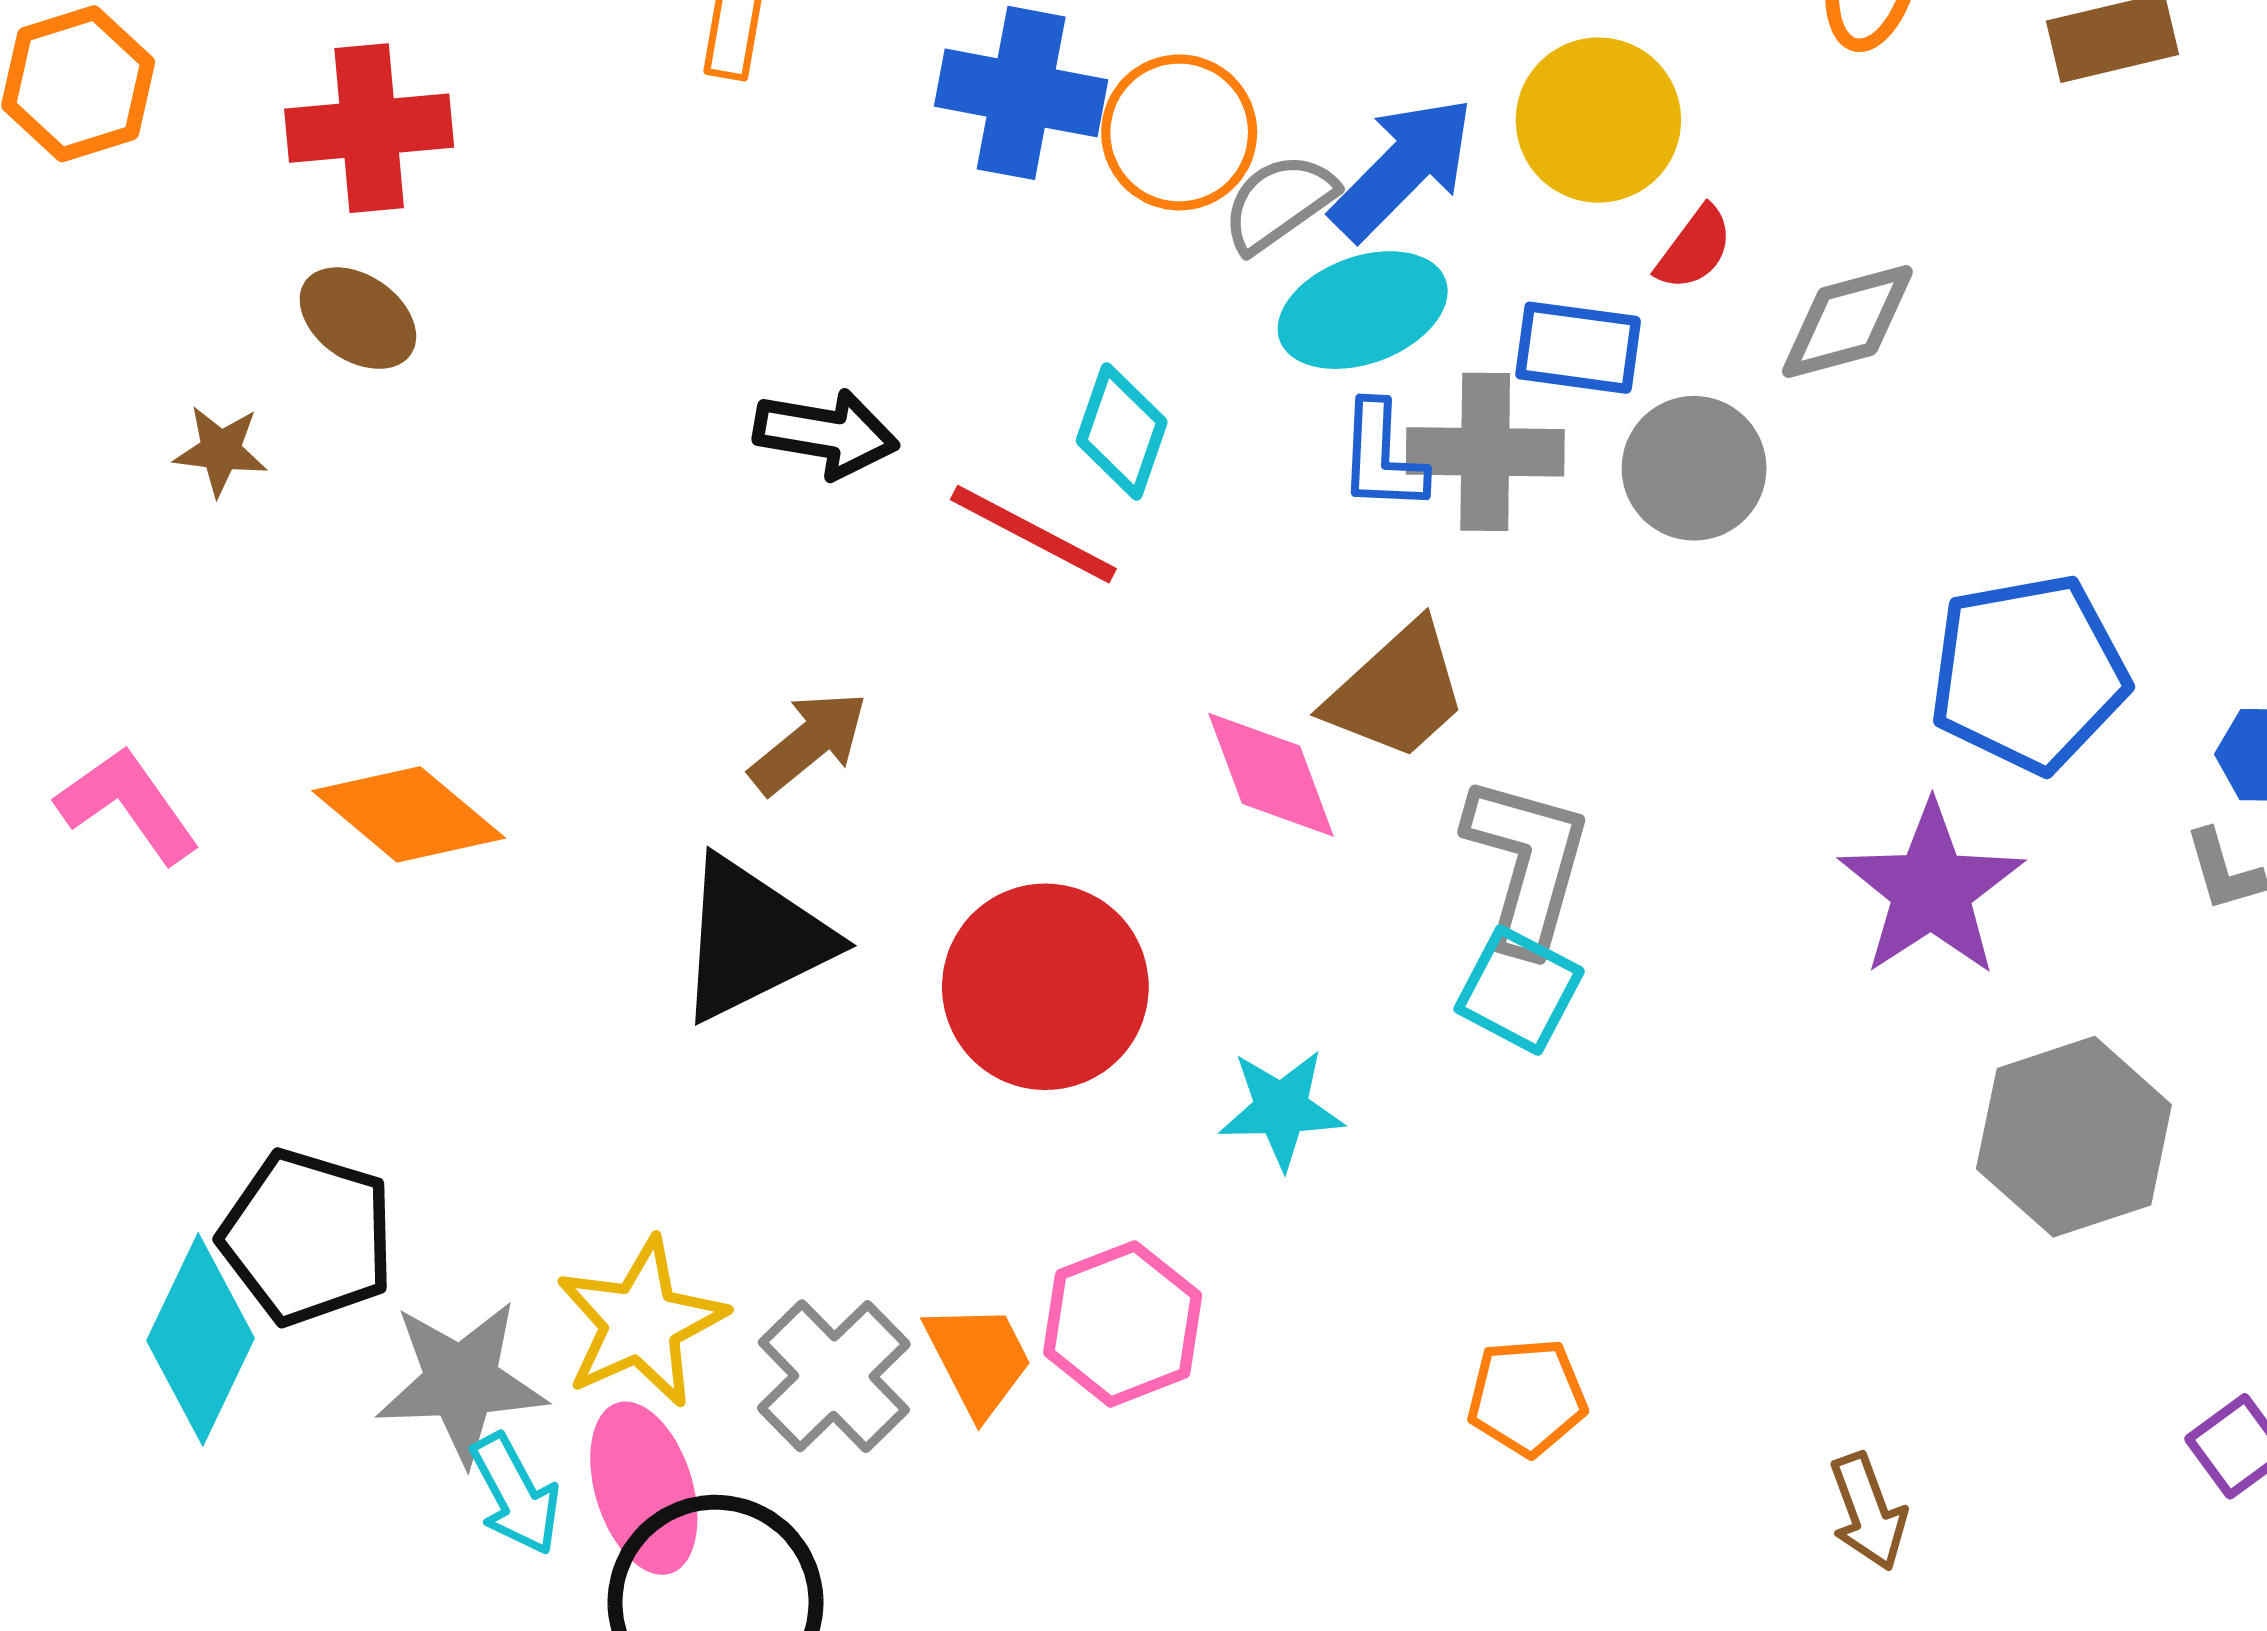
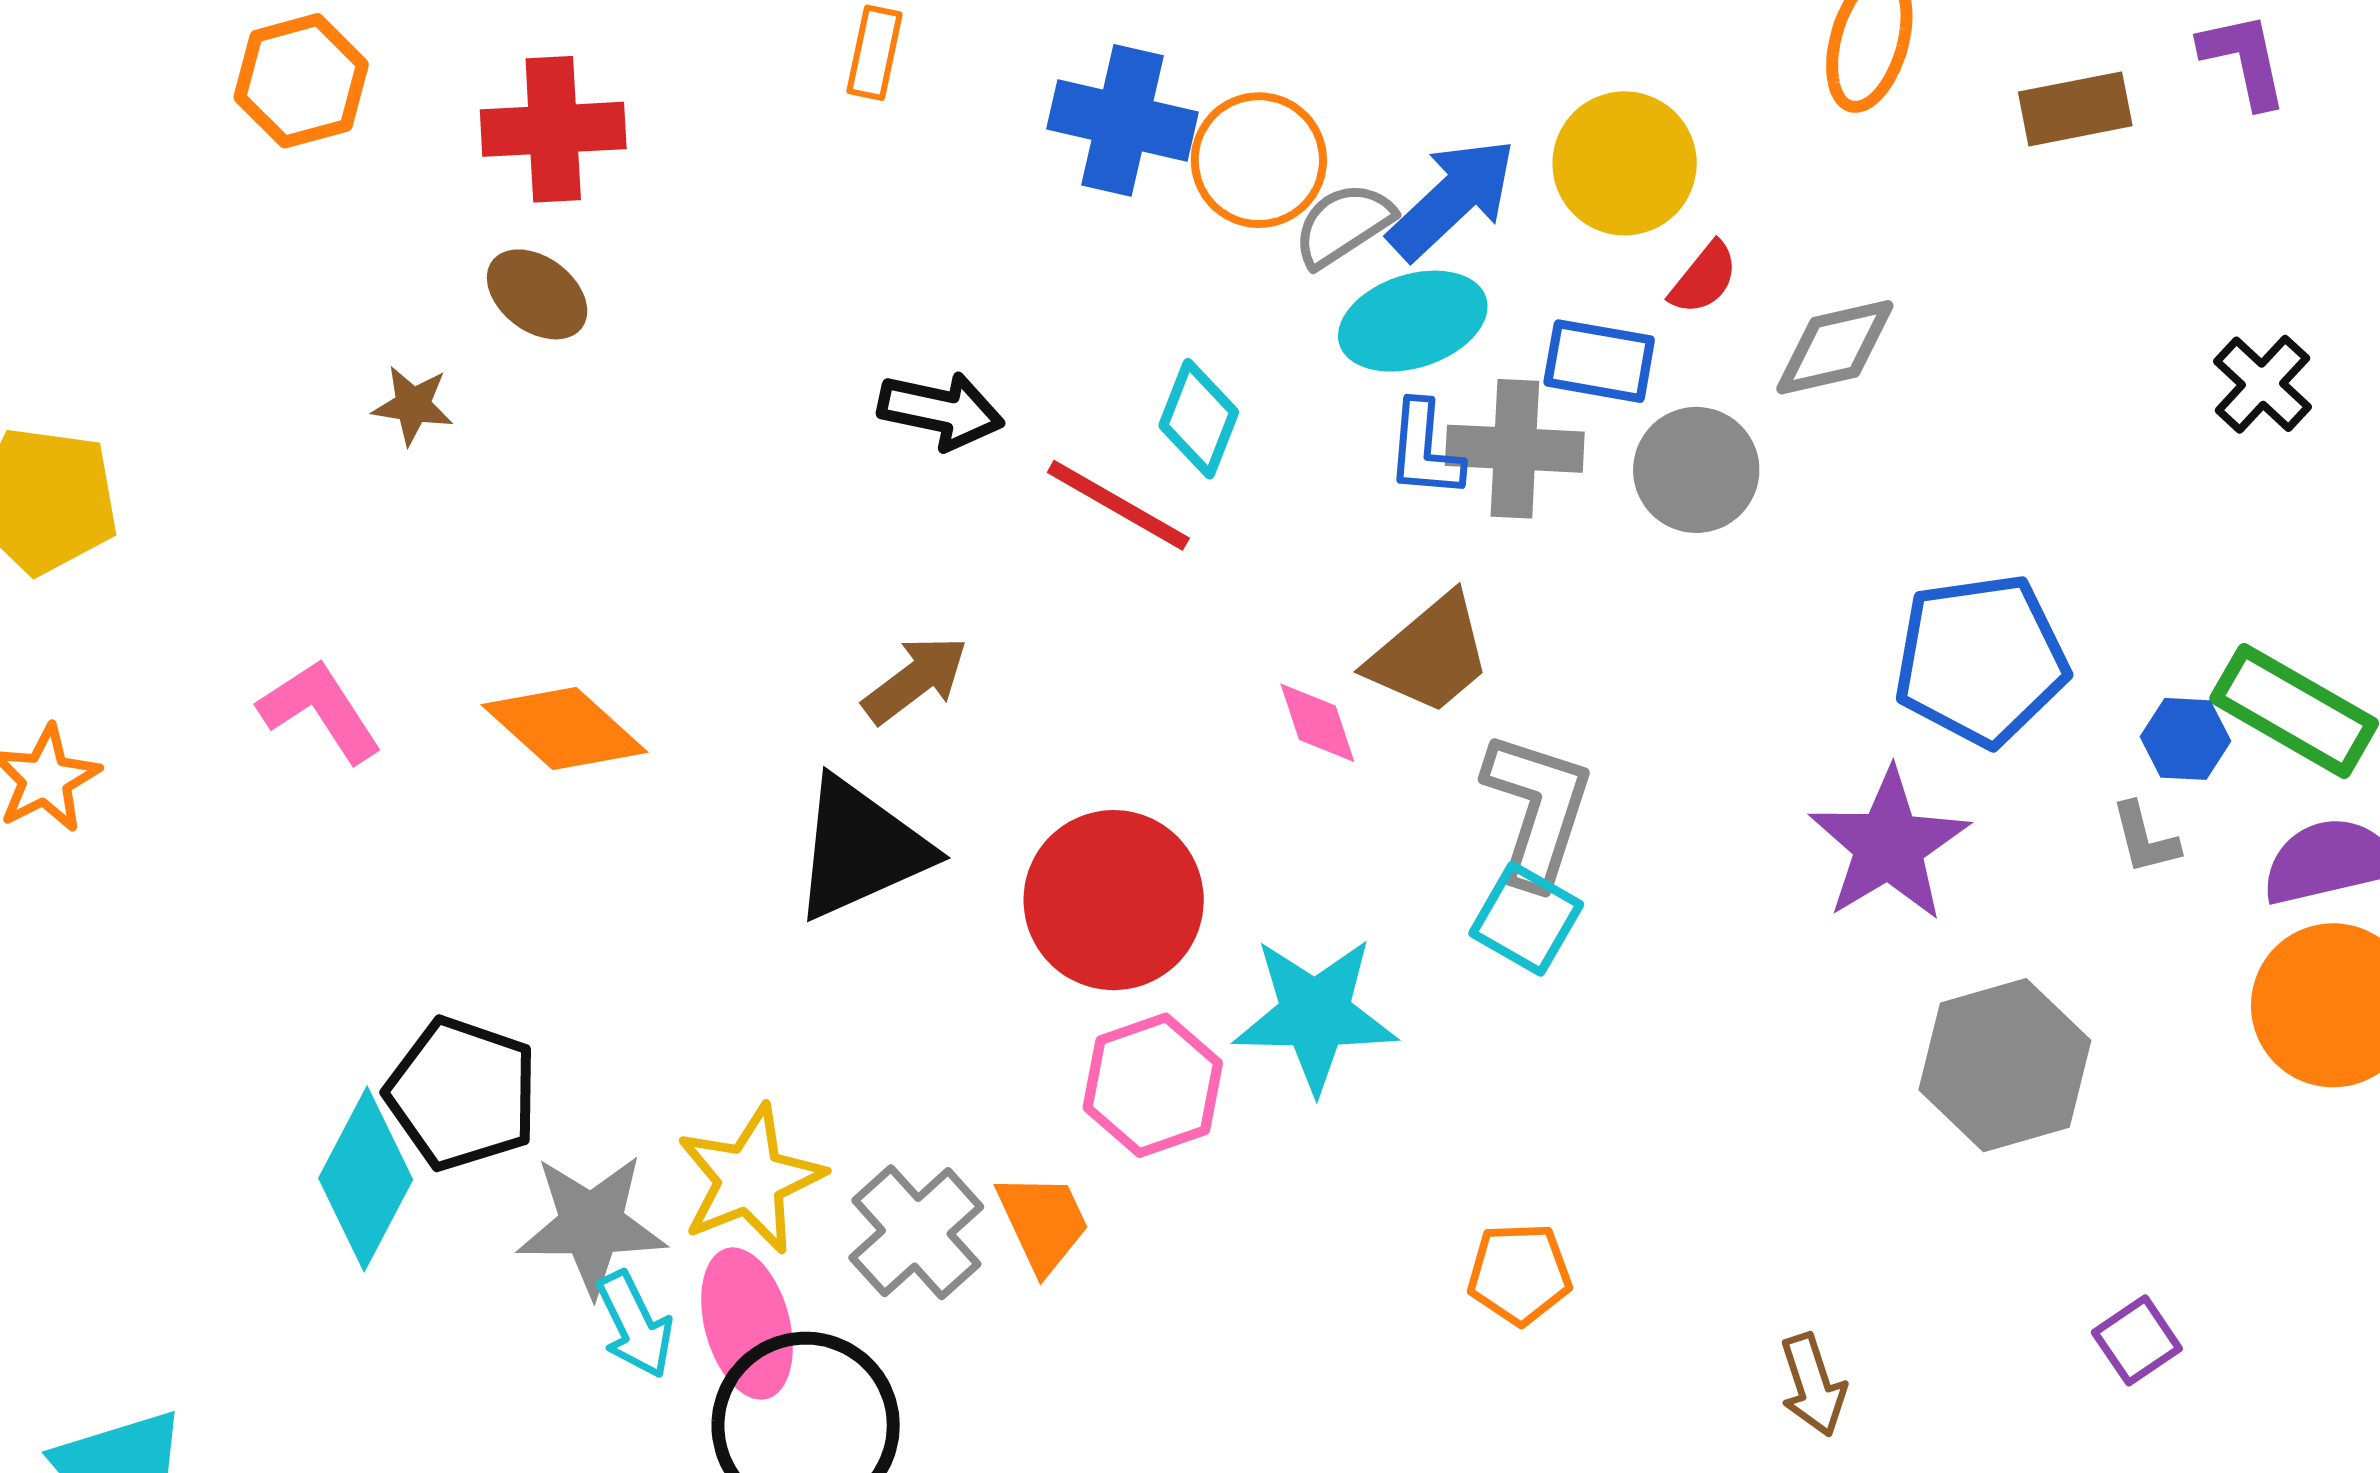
pink diamond: (1271, 775) -> (1317, 723), size x0.7
cyan star: (1281, 1109) -> (1315, 1014), size x1.5
pink hexagon: (1123, 1324) -> (1153, 1085), moved

